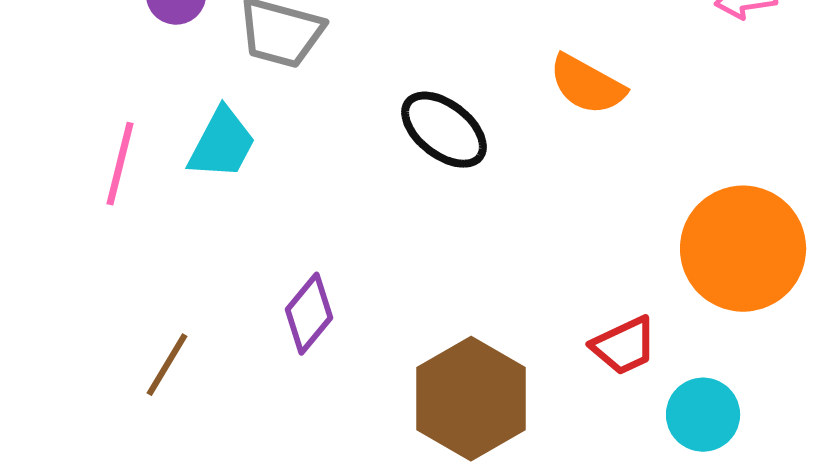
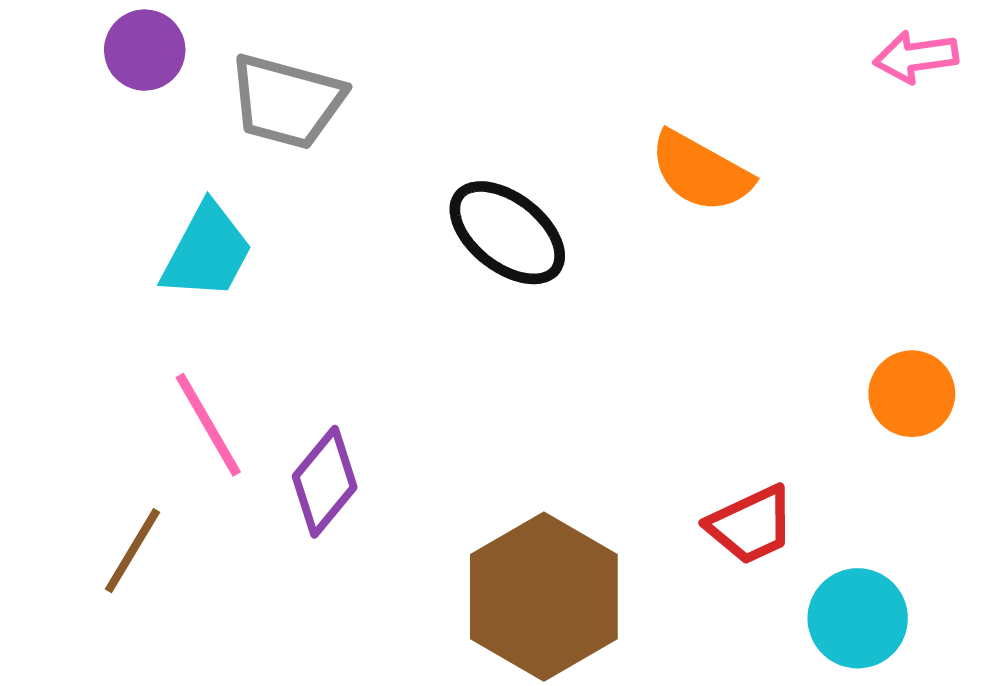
pink line: (120, 164) -> (208, 425), moved, turned -44
orange circle: (743, 249) -> (912, 394), size x0.5

